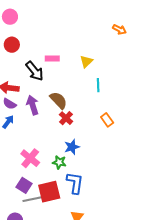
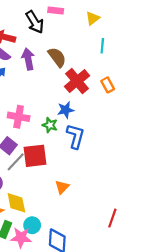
red cross: (66, 118) -> (77, 81), moved, size x1.6
pink cross: (30, 158) -> (19, 117), turned -36
blue L-shape: (75, 183) -> (75, 136), moved
gray line: (32, 199) -> (16, 162), turned -42

